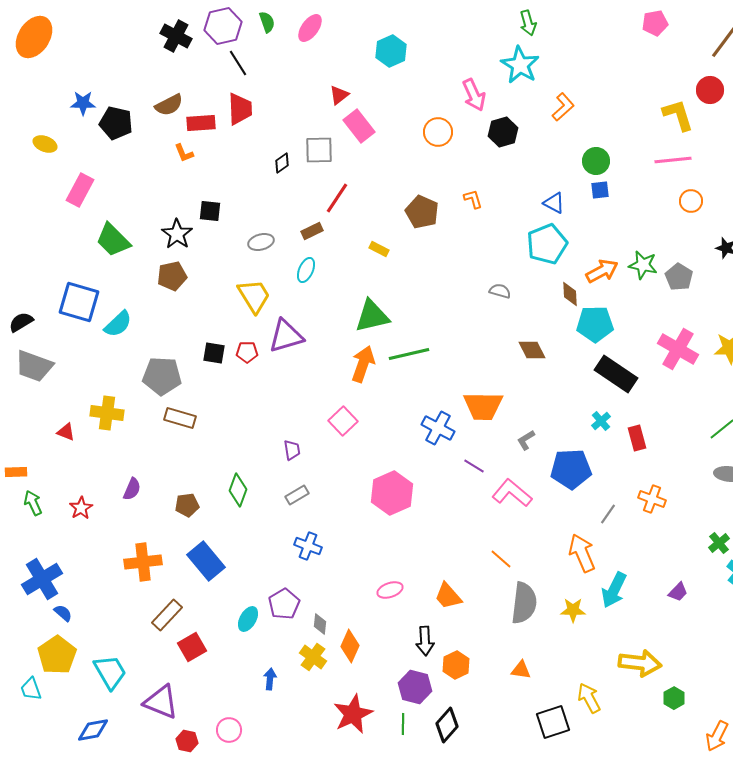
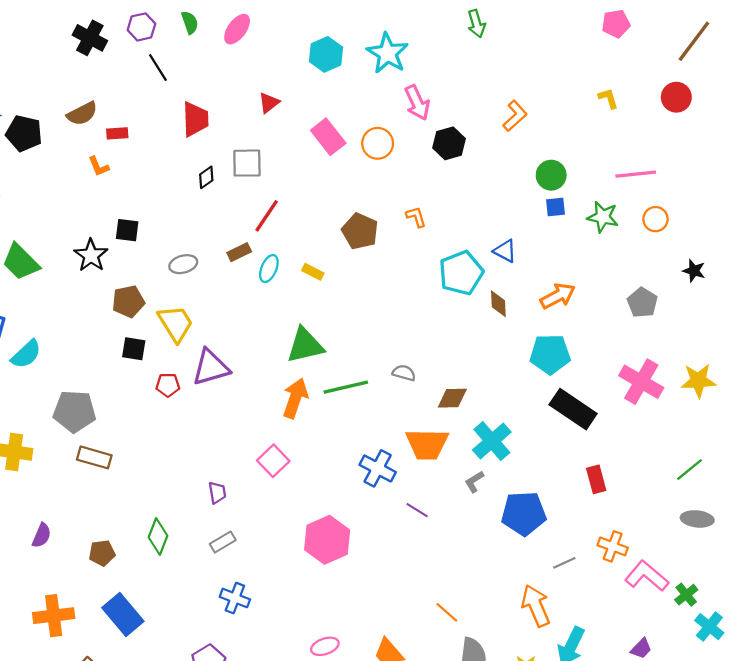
purple hexagon: (223, 26) -> (141, 27), size x0.7
cyan star: (520, 65) -> (387, 53), moved
red trapezoid: (240, 109) -> (195, 119), moved
yellow L-shape: (678, 115) -> (608, 98), moved, size x0.6
red rectangle: (201, 123) -> (117, 133), size x0.7
pink rectangle: (359, 126) -> (328, 137), moved
blue triangle: (554, 203) -> (505, 251), moved
cyan pentagon: (547, 244) -> (461, 273), moved
green star: (643, 265) -> (603, 217), moved
cyan ellipse: (306, 270) -> (269, 269), moved
brown pentagon: (172, 276) -> (128, 301), moved
gray semicircle: (500, 291) -> (404, 373), moved
brown diamond: (570, 294) -> (498, 304), moved
brown diamond: (532, 350) -> (452, 398), moved, turned -64
black square: (214, 353) -> (134, 349), moved
cyan cross: (601, 421) -> (492, 441), moved, size x1.8
pink L-shape: (512, 493) -> (647, 576), moved
gray line: (608, 514) -> (564, 563), turned 30

